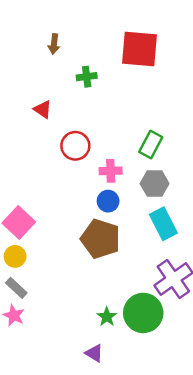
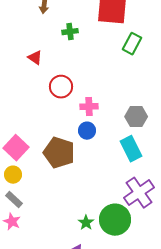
green rectangle: (151, 145) -> (132, 44), moved
gray hexagon: (155, 184) -> (136, 117), moved
brown pentagon: (100, 239) -> (59, 153), moved

